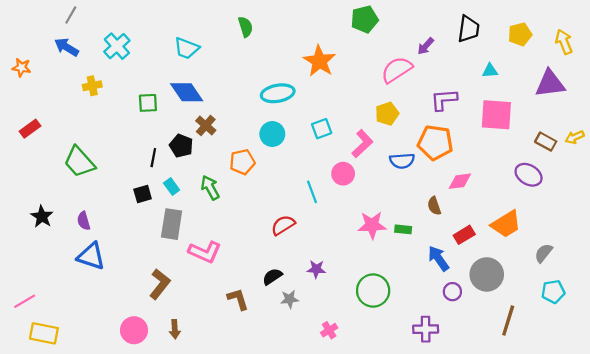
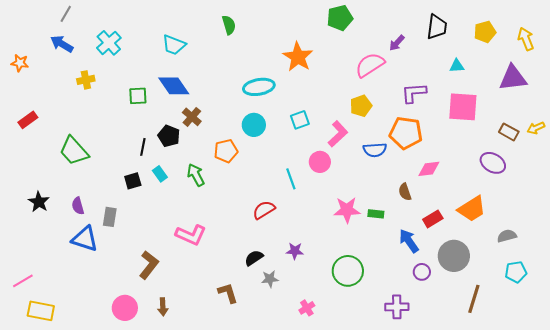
gray rectangle: (172, 224) -> (110, 217), moved, size x0.7
gray semicircle: (544, 253) -> (507, 236), turned 36
brown L-shape: (238, 299) -> (228, 293), moved

